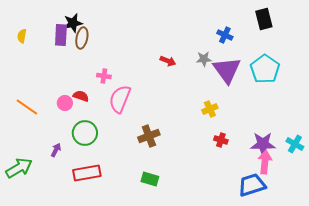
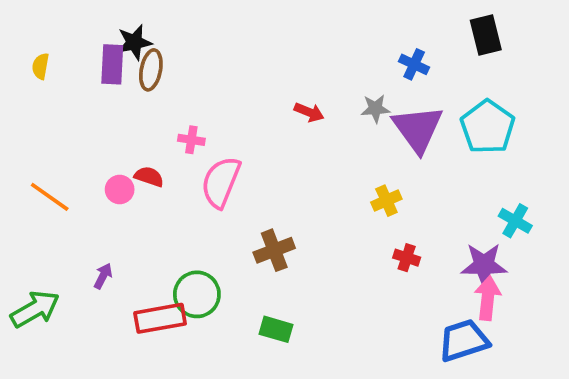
green circle: (85, 133) -> (197, 294), moved
cyan cross: (295, 144) -> (515, 221), moved

